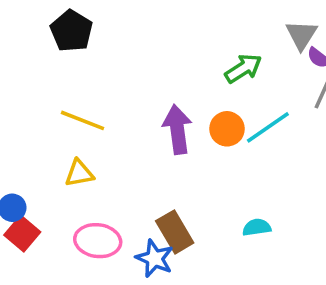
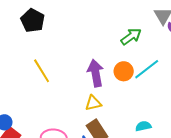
yellow line: (83, 120) -> (42, 71), turned 40
yellow triangle: (79, 173) -> (93, 103), moved

